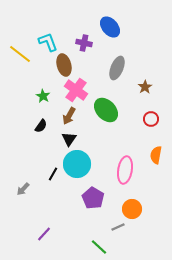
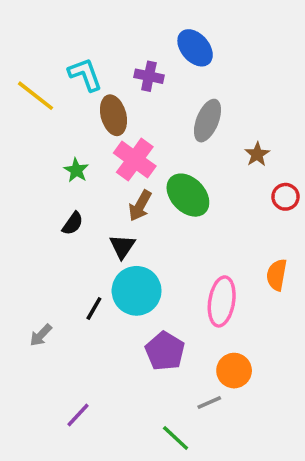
brown arrow: (69, 116) -> (140, 206), moved
red circle: (151, 119) -> (285, 197), moved

